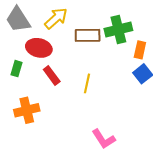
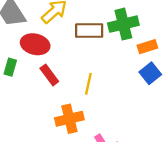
orange rectangle: (140, 50) -> (147, 47), turned 60
orange cross: (27, 110) -> (69, 119), moved

